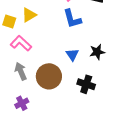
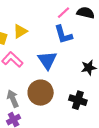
blue triangle: (72, 55) -> (47, 60), moved, size x1.5
gray arrow: (21, 71) -> (13, 99), moved

